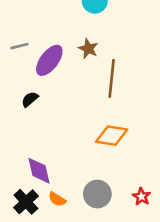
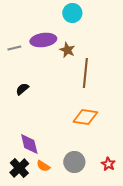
purple ellipse: (49, 60) -> (43, 40), moved, turned 45

